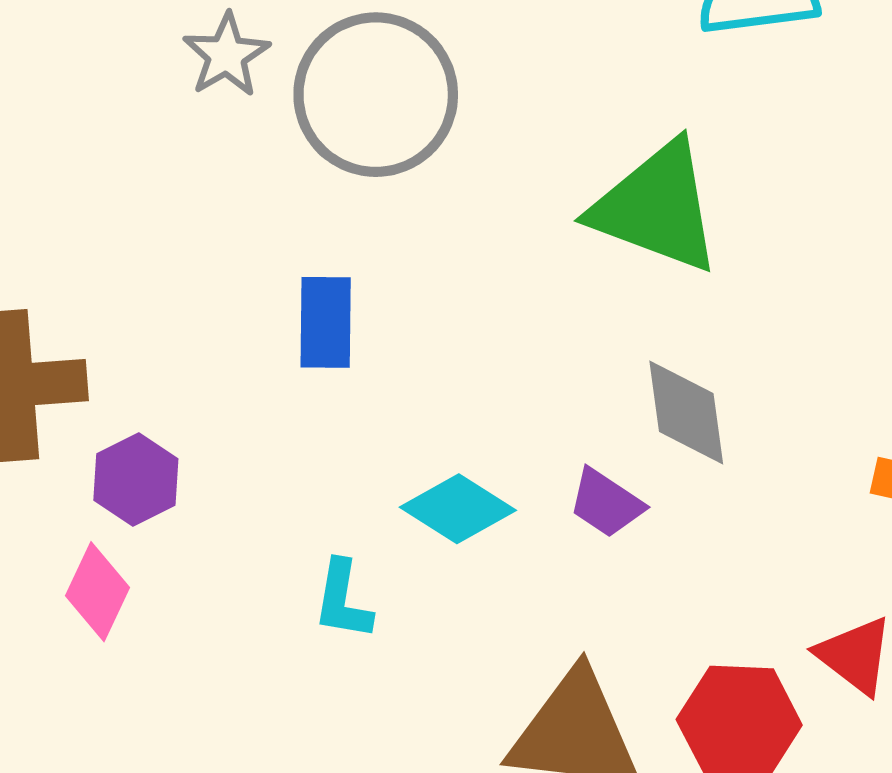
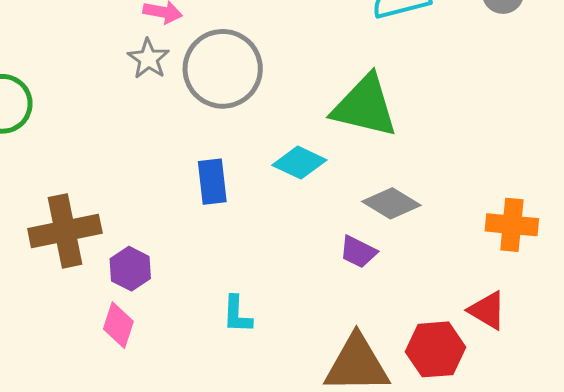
gray diamond: (686, 412) -> (391, 203), turned -44
cyan diamond: (458, 509) -> (299, 163), moved

